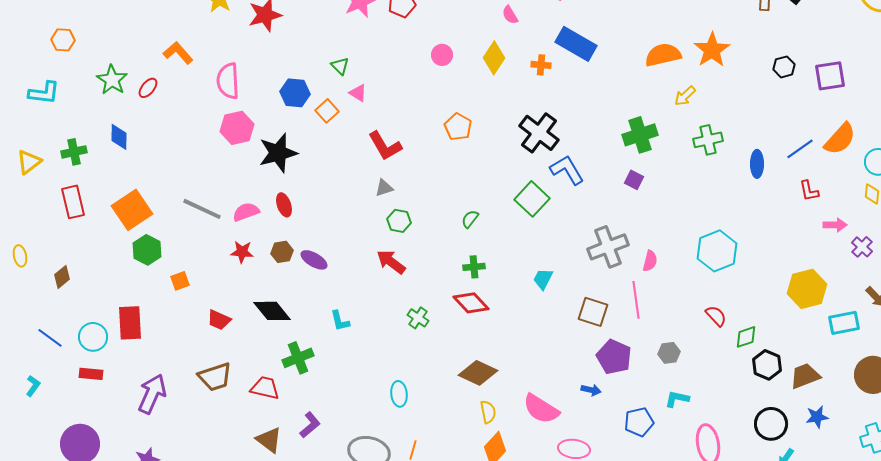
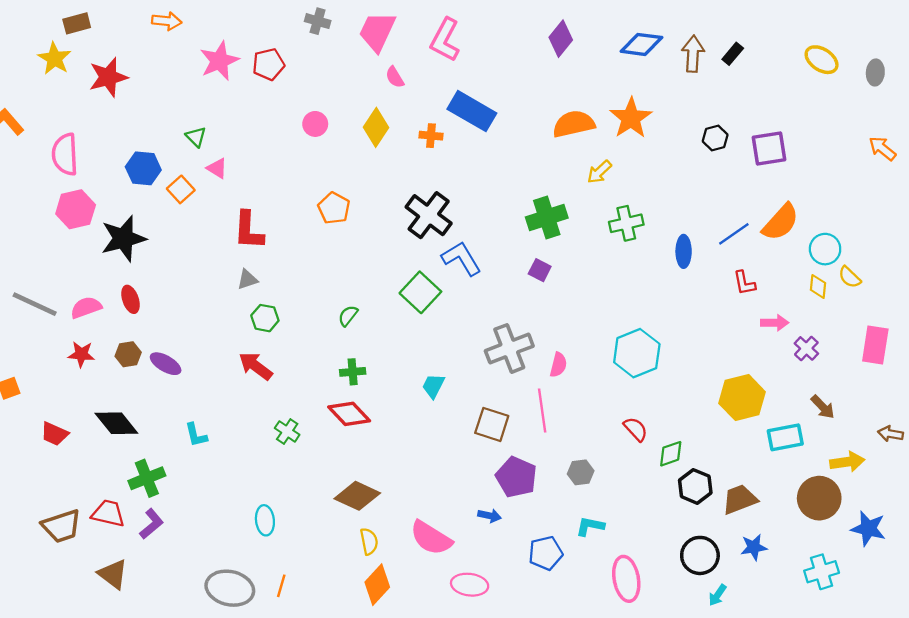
red L-shape: (385, 146) -> (249, 230), turned 33
brown trapezoid: (215, 377) -> (61, 526), moved
purple L-shape: (310, 425) -> (152, 524), moved

